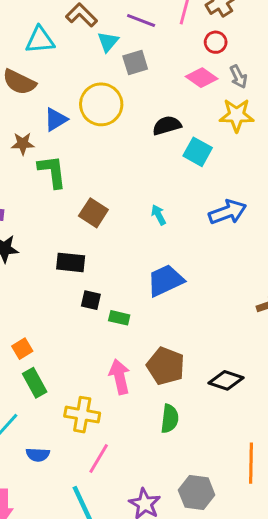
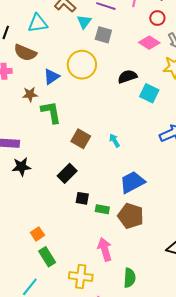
gray square: (135, 62) -> (103, 35), turned 36
cyan arrow: (159, 215) -> (114, 140), moved
black rectangle: (71, 262) -> (67, 173), turned -48
brown pentagon: (166, 366) -> (131, 216), moved
green semicircle: (170, 419) -> (130, 278), moved

